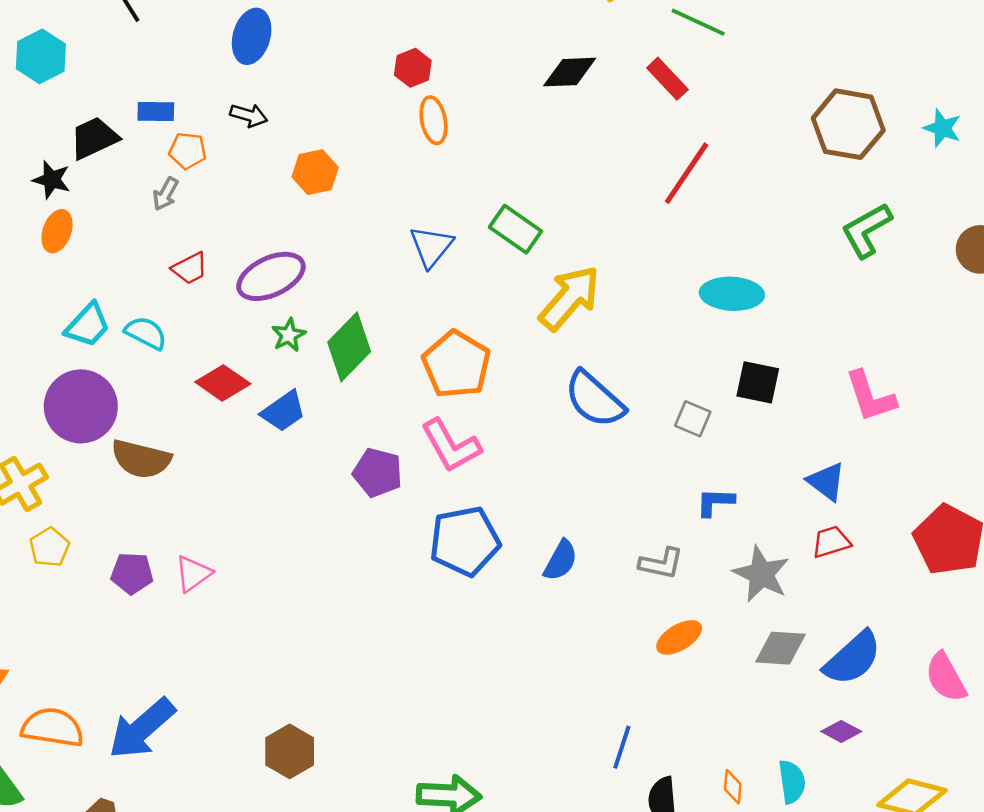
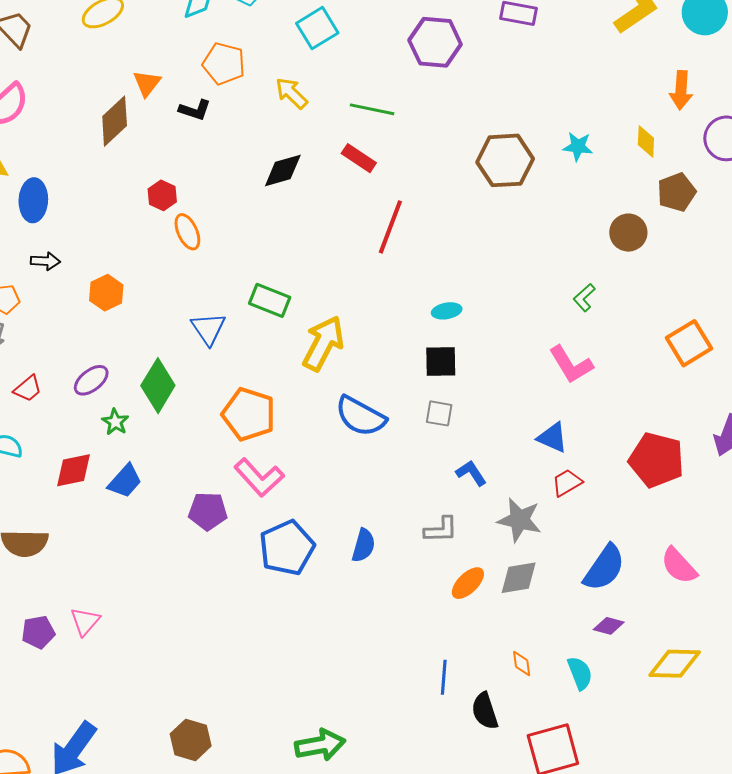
green L-shape: (866, 230) -> (584, 297), moved, size x0.6
purple ellipse: (271, 276) -> (91, 380), size x0.7
cyan ellipse: (732, 294) -> (447, 311), size x0.6
green diamond: (349, 347) -> (158, 386), moved
black square: (758, 382) -> (441, 362), moved
red diamond: (223, 383) -> (73, 470), turned -33
blue L-shape: (715, 502) -> (471, 473), turned 68
gray diamond: (781, 648) -> (519, 578), moved
orange diamond: (733, 787) -> (522, 663), moved

